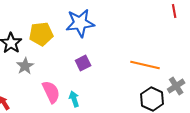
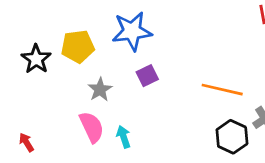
purple square: (83, 63) -> (147, 76), moved
gray star: (25, 66) -> (100, 90), moved

